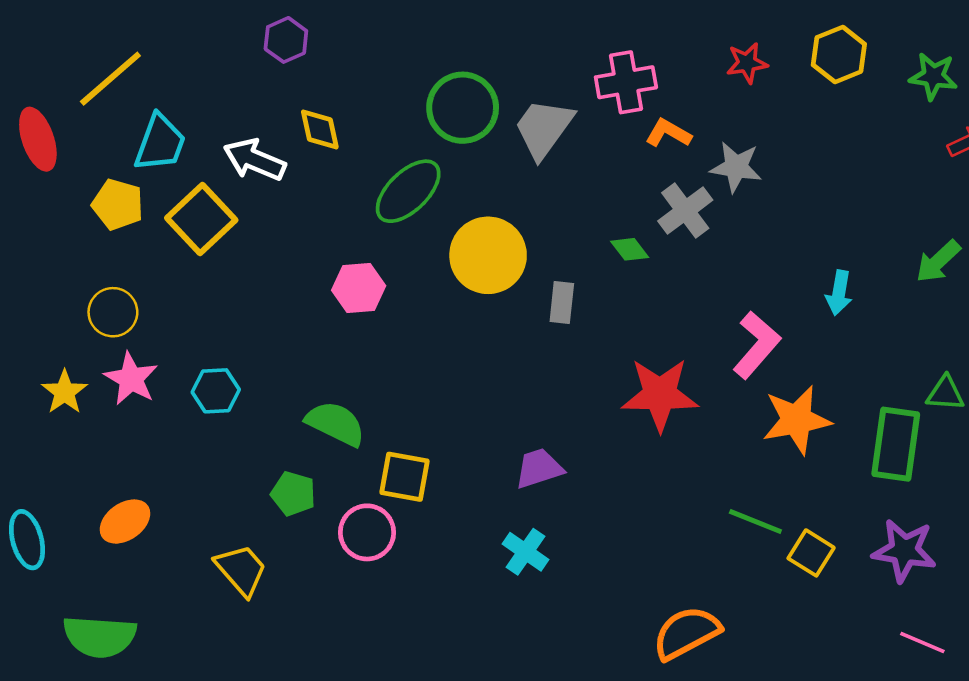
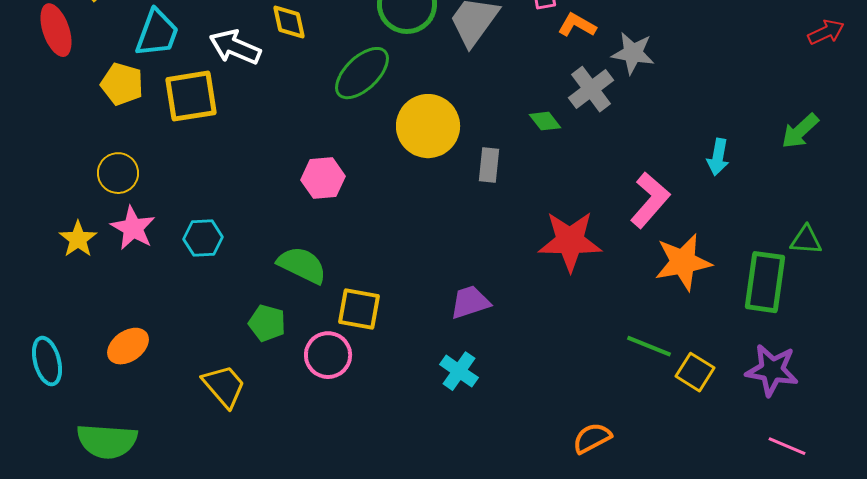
yellow square: (201, 219) -> (191, 96), turned 34
pink hexagon: (359, 288) -> (323, 178), moved
orange semicircle: (686, 633) -> (592, 438), size x0.7

